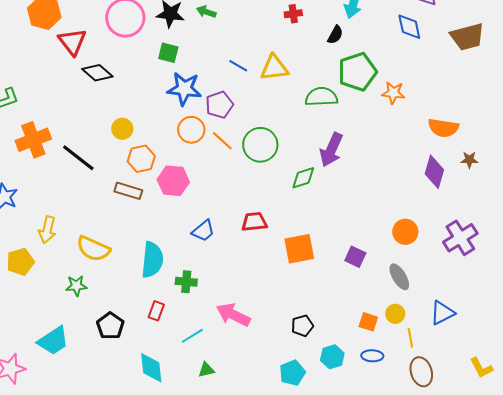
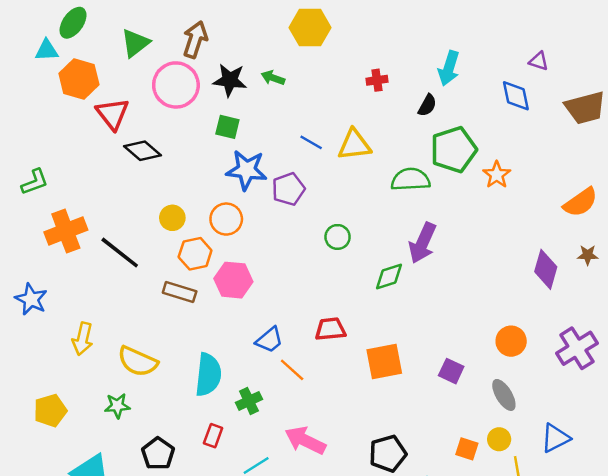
orange star: (393, 93) -> (497, 175), turned 30
orange semicircle: (443, 128) -> (580, 202), moved, turned -44
orange circle: (191, 130) -> (226, 219), moved
orange line: (222, 141) -> (292, 370), moved
green circle: (260, 145) -> (338, 237), size x0.6
yellow pentagon: (20, 262) -> (50, 411), moved
green cross: (186, 282) -> (249, 401), turned -30
black pentagon: (302, 326) -> (388, 454), size x1.4

